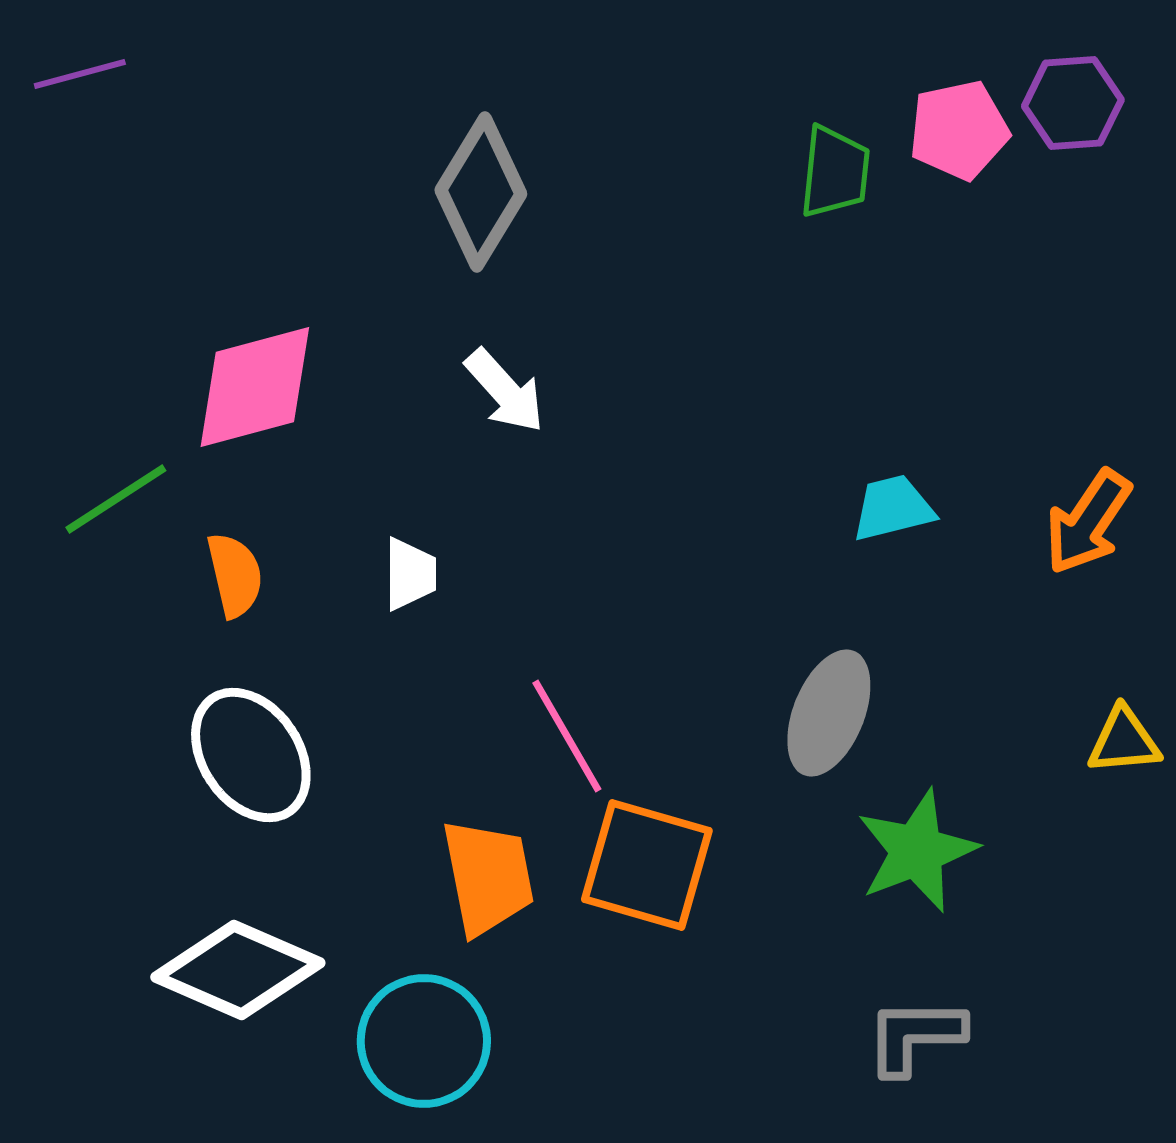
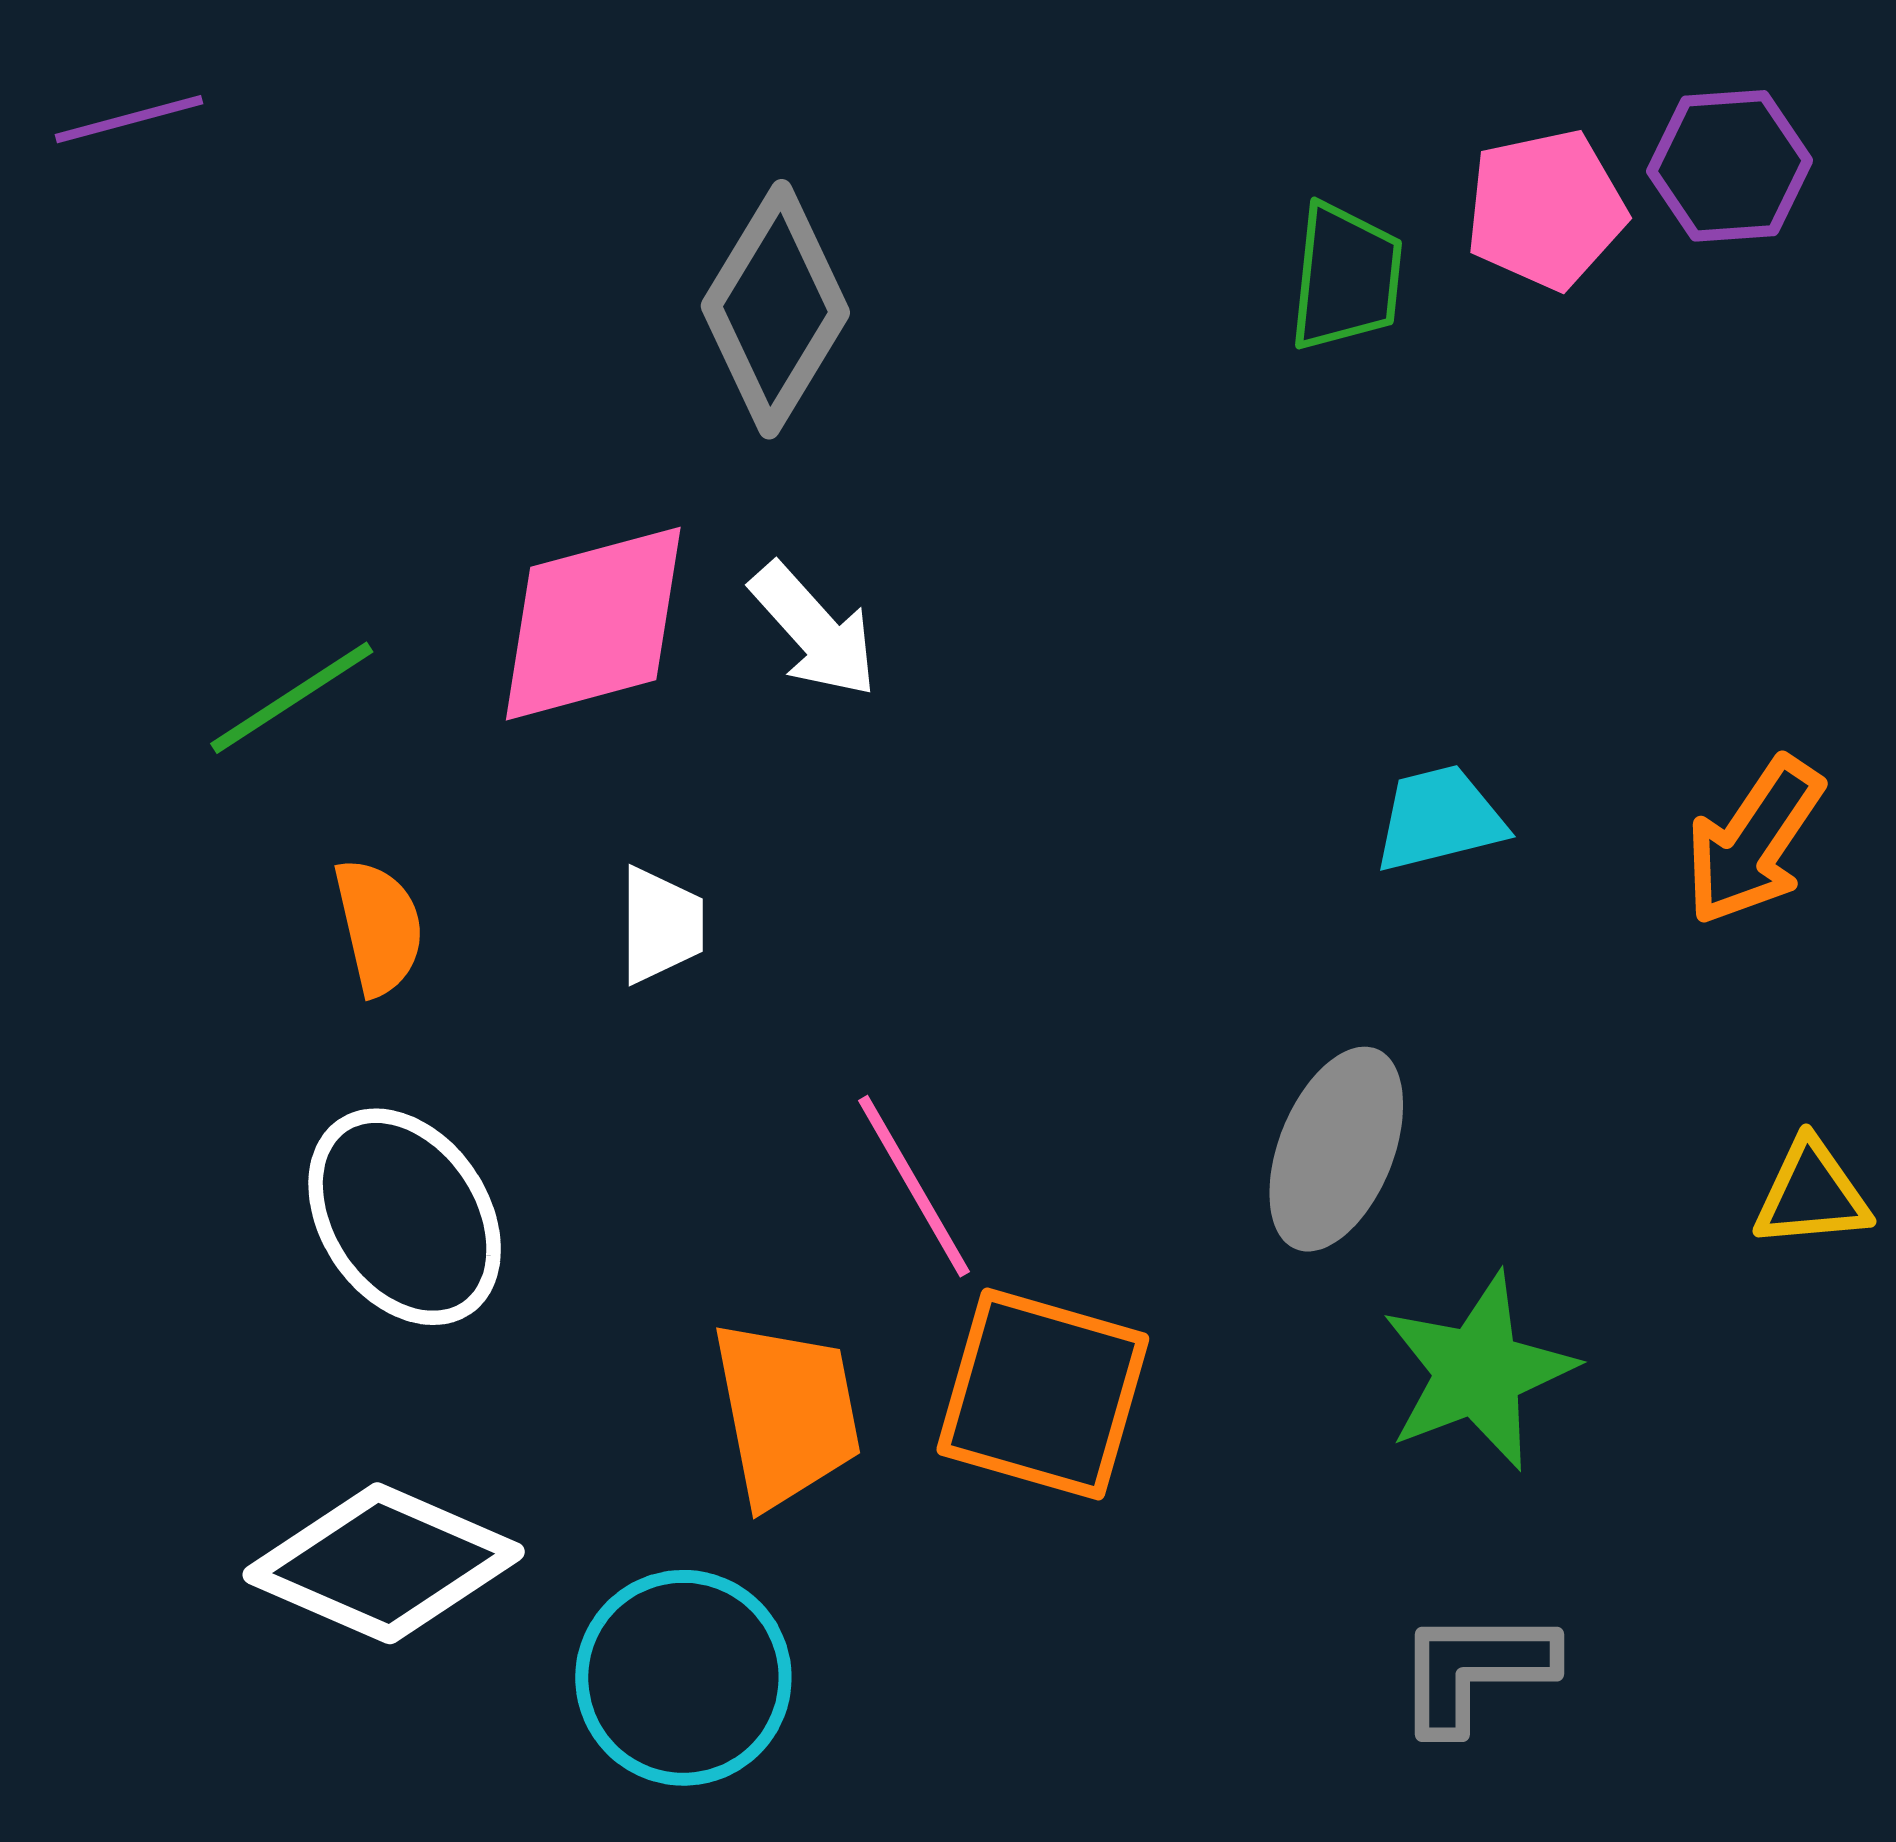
pink diamond: (255, 387) -> (593, 624), moved
green line: (116, 499) -> (292, 698), moved

